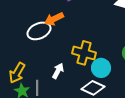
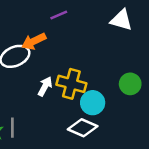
white arrow: (58, 71) -> (45, 86), moved

